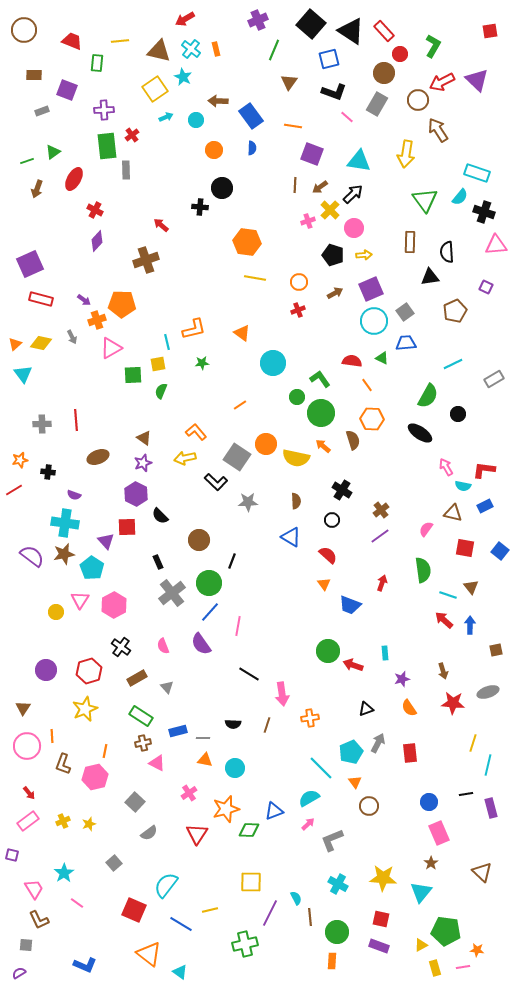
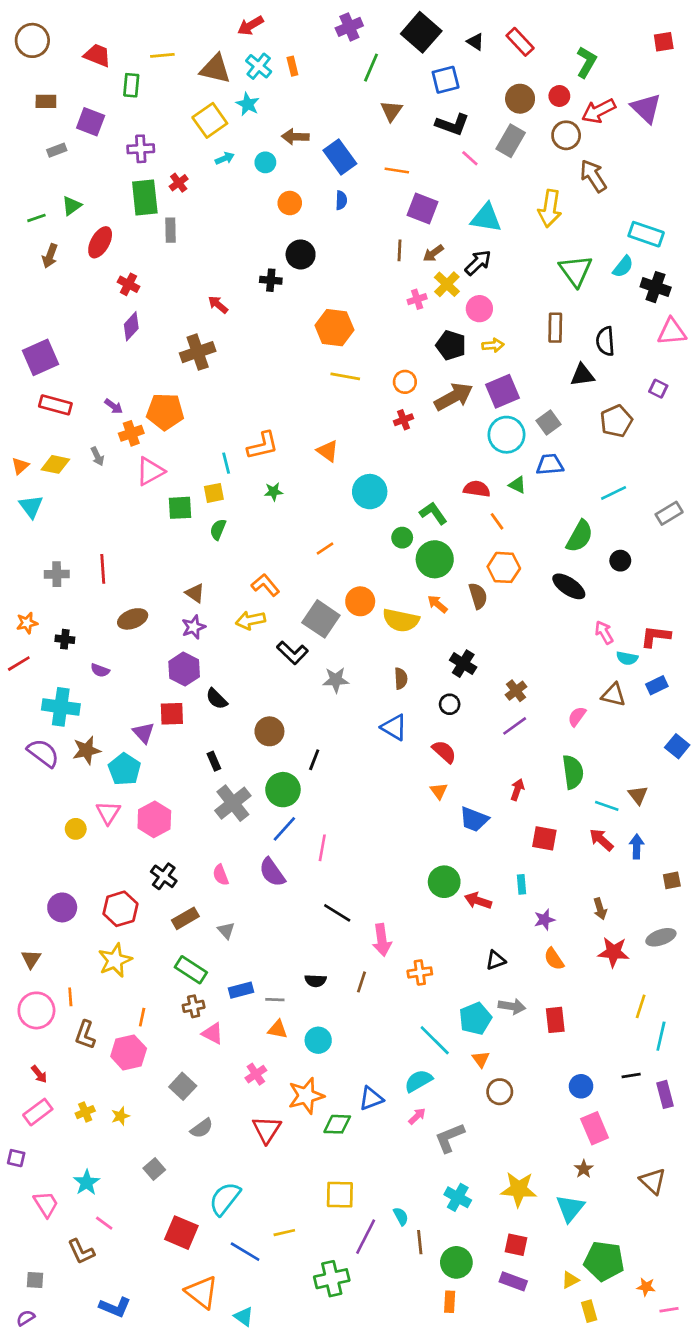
black triangle: (351, 31) -> (475, 42), size x0.5
red circle: (400, 54) -> (559, 96), moved
brown arrow: (335, 293) -> (454, 397), size x1.8
cyan cross: (65, 523) -> (61, 707), moved
red square: (465, 548) -> (544, 838), moved
gray arrow: (378, 743) -> (512, 1006), turned 72
brown L-shape: (39, 920) -> (81, 1252), moved
pink line: (463, 967) -> (669, 1310), moved

